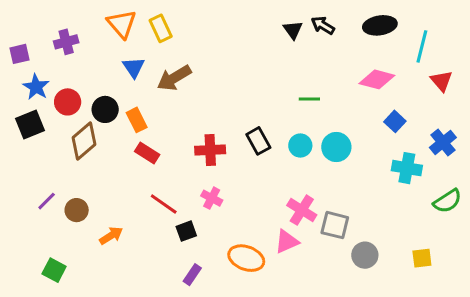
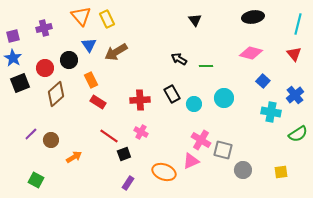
black arrow: (323, 25) -> (179, 59), moved
cyan line: (422, 46) -> (298, 24), moved
blue star: (36, 87) -> (13, 58), moved
black circle: (105, 109) -> (69, 60), moved
cyan circle: (300, 145) -> (194, 104), moved

